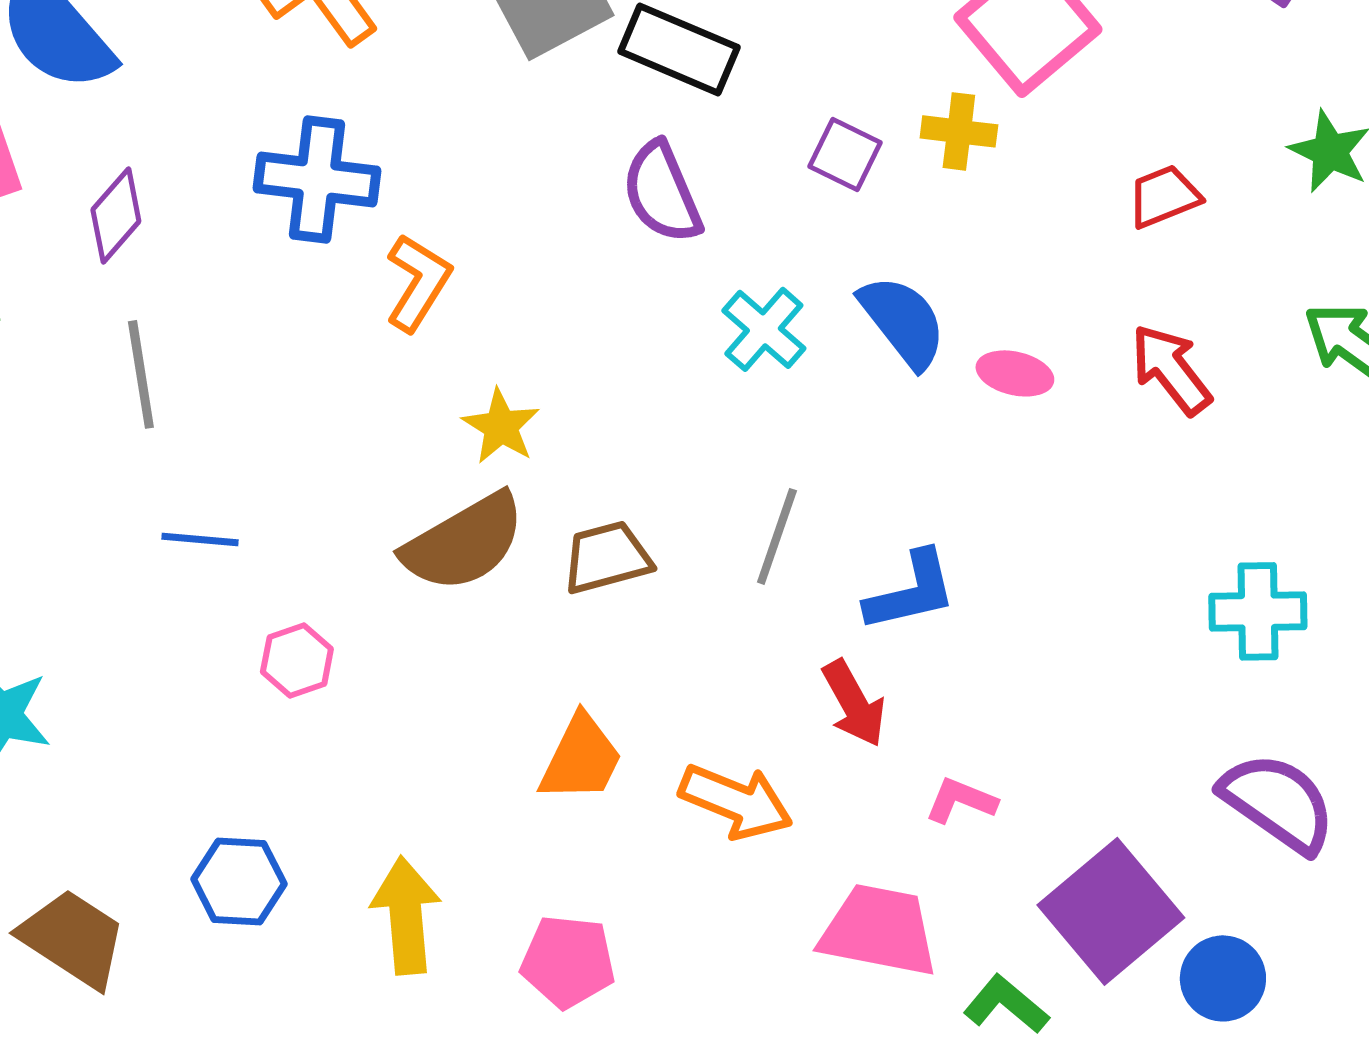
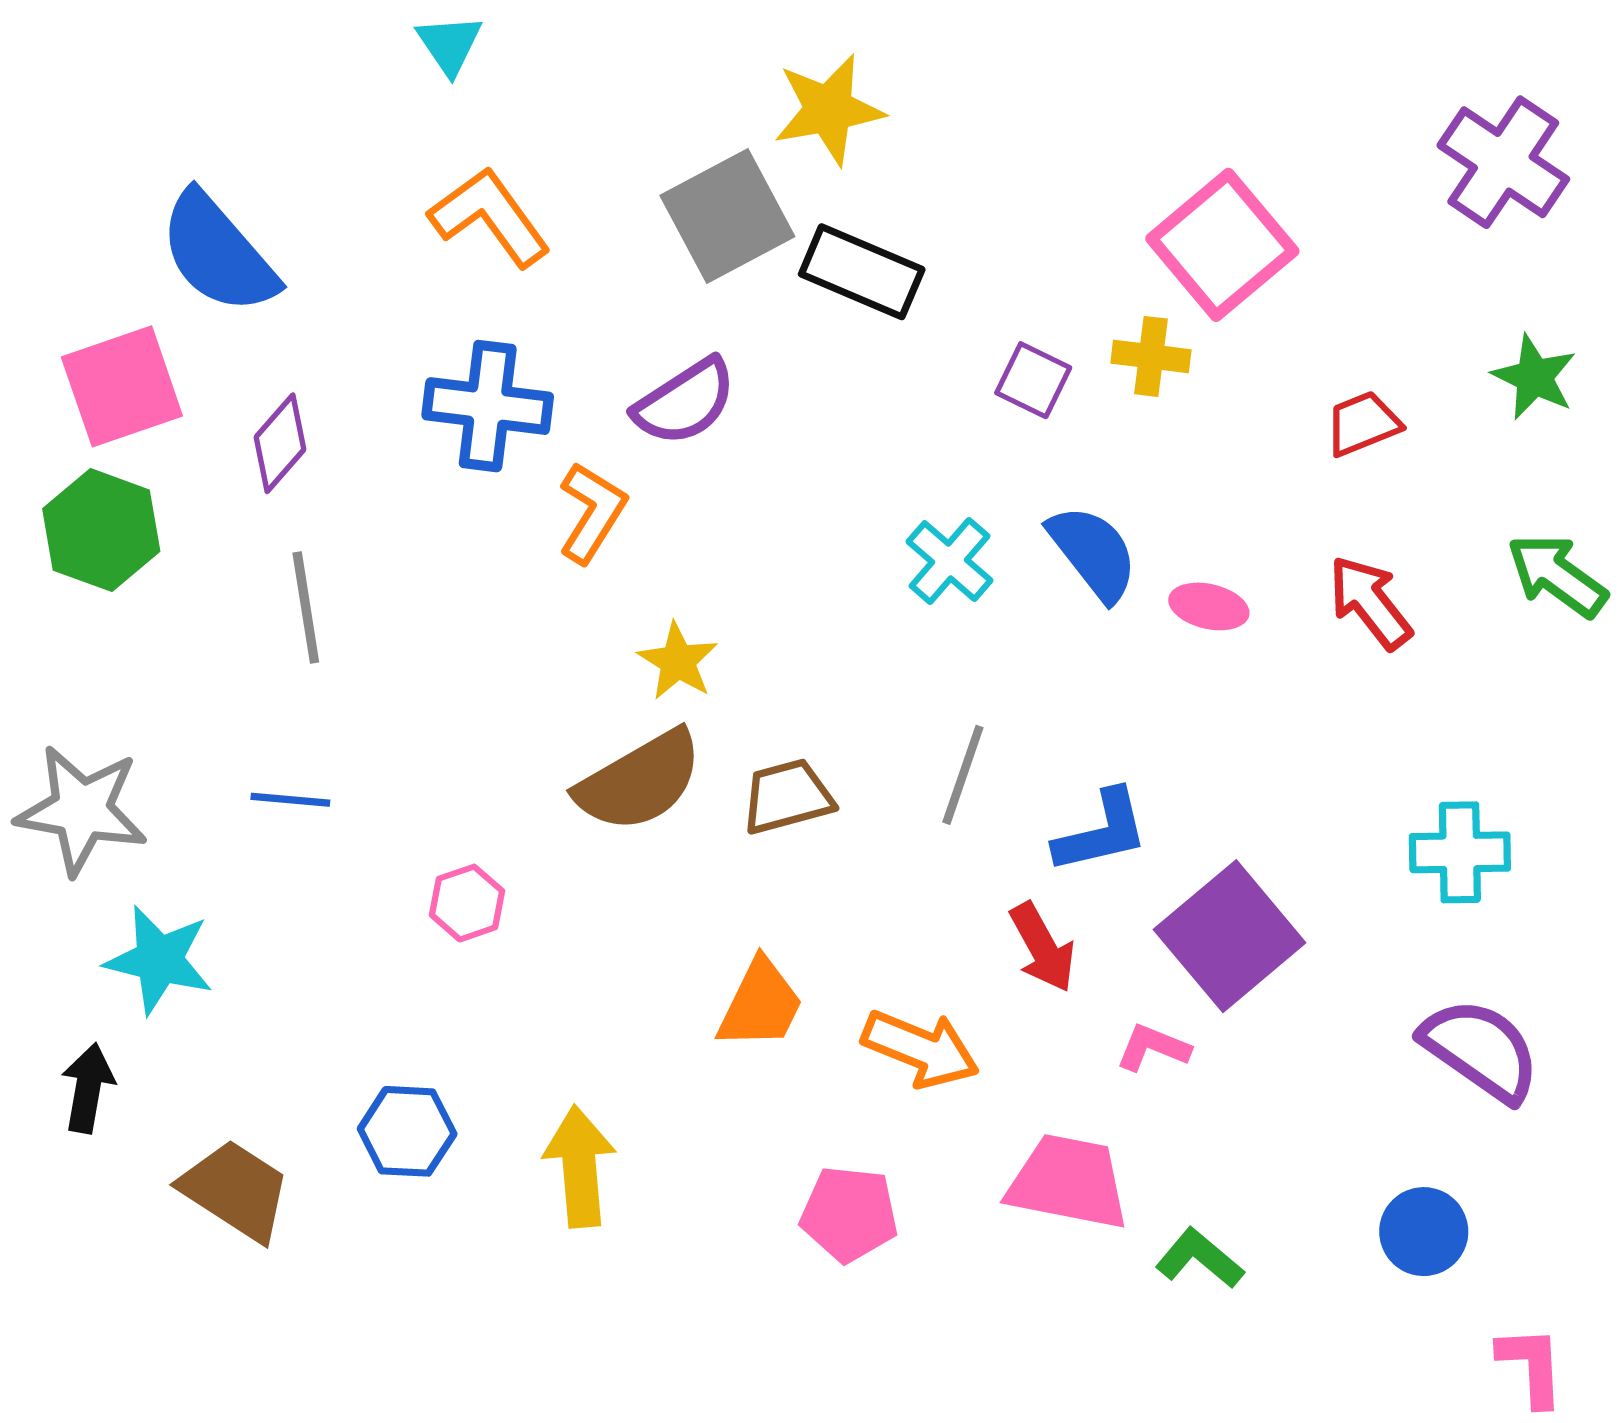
purple semicircle: (662, 192) -> (685, 402), moved, turned -100
blue line: (200, 539) -> (290, 800), moved
purple square: (1111, 911) -> (1230, 936), moved
pink pentagon: (568, 961) -> (849, 1214), moved

